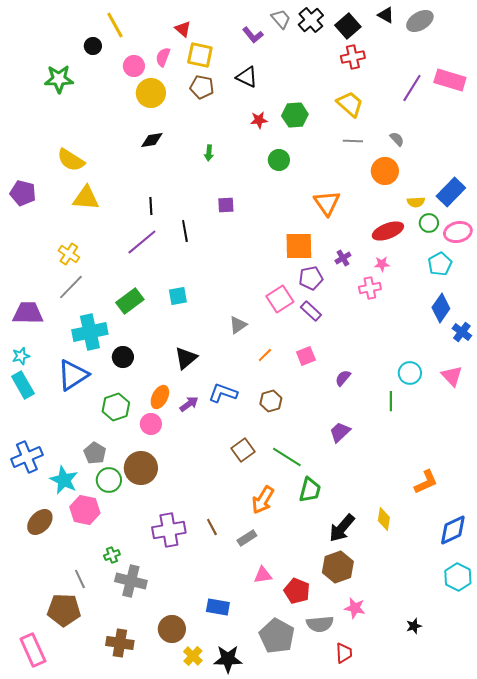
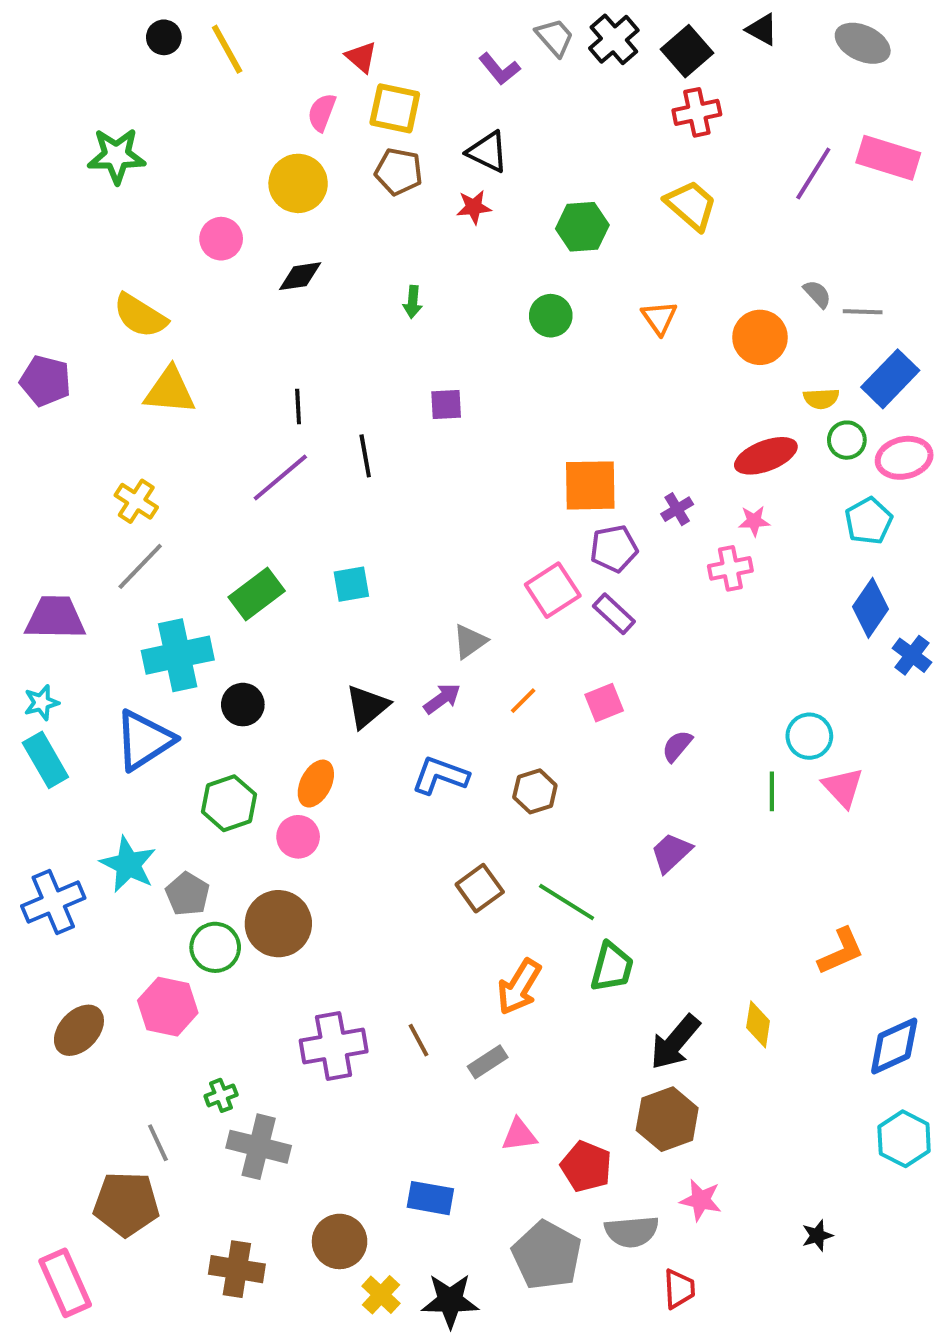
gray ellipse: (420, 21) -> (863, 43), moved, turned 56
black circle: (93, 46) -> (164, 37), moved
pink circle: (134, 66) -> (221, 239), moved
red star: (259, 120) -> (474, 207), moved
gray semicircle: (397, 139) -> (817, 294), moved
gray line: (353, 141) -> (863, 312), moved
orange triangle: (327, 203) -> (659, 318), moved, size x0.7
pink triangle: (452, 376) -> (843, 787), moved
purple arrow: (189, 404) -> (442, 699), moved
cyan star: (64, 480) -> (128, 864), moved

